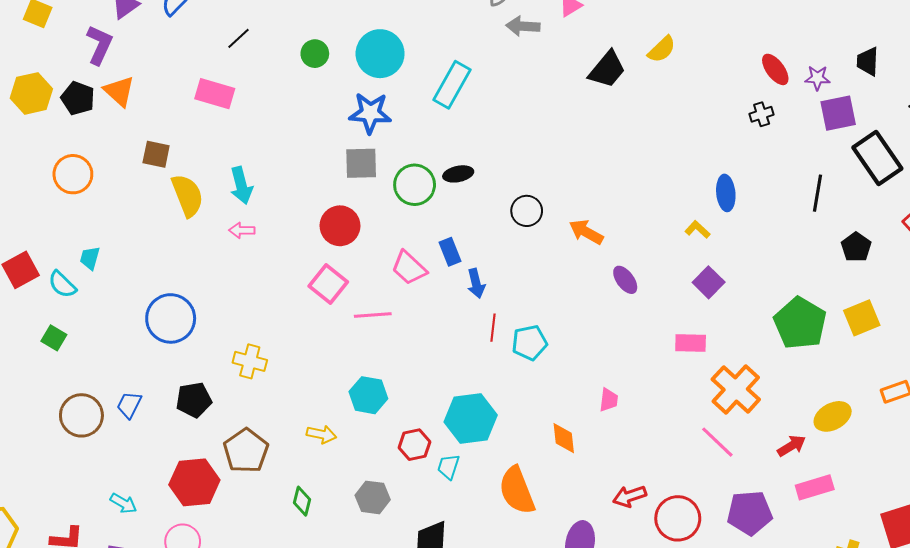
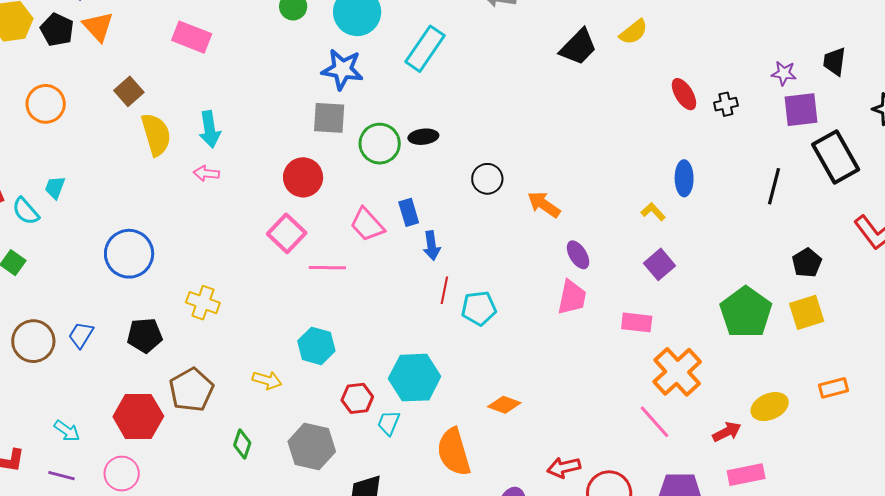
red ellipse: (775, 69) -> (684, 94), moved
brown square: (156, 154) -> (129, 91), turned 32
black pentagon: (856, 247) -> (807, 263), moved
pink trapezoid: (609, 400) -> (572, 297), moved, size x1.5
orange diamond: (564, 438) -> (504, 405), turned -68
gray hexagon: (373, 497) -> (312, 447), size x1.4

